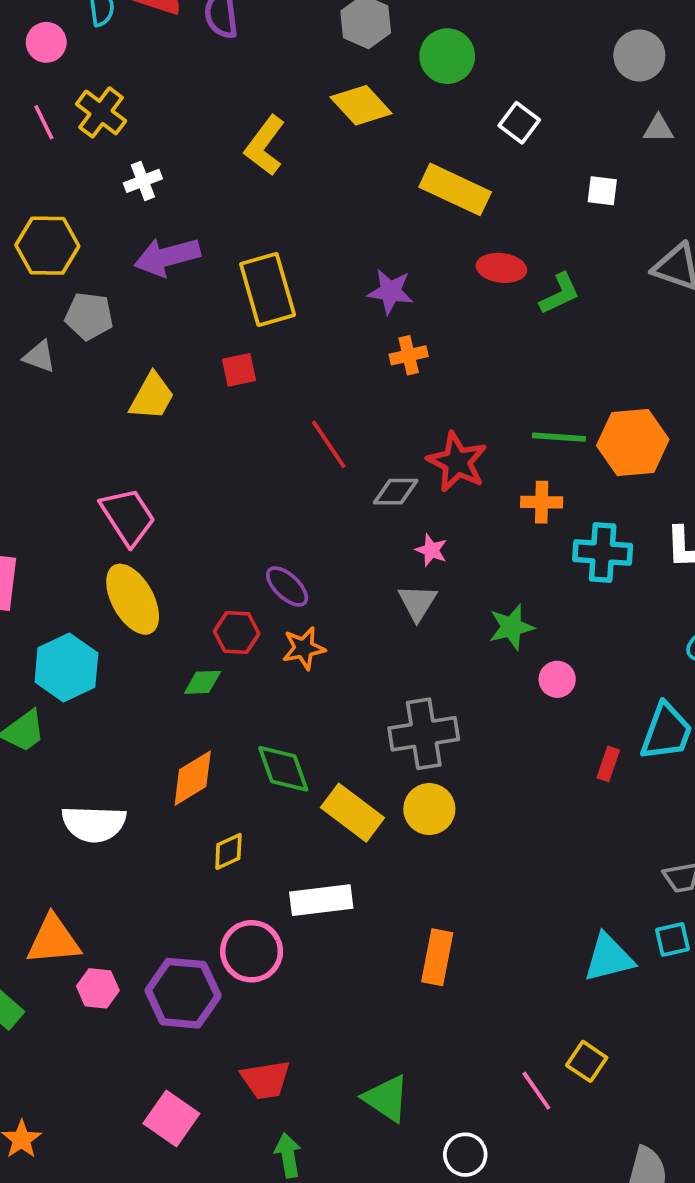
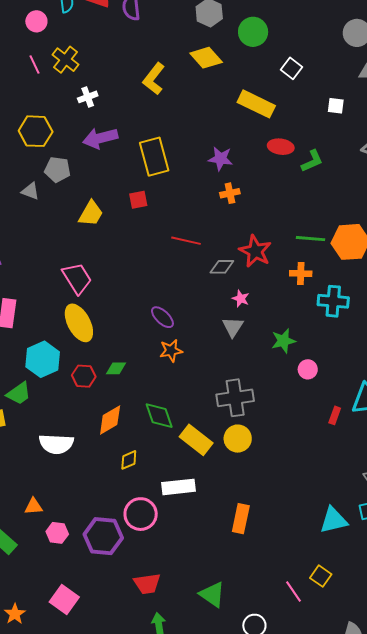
red line: (329, 444) -> (186, 241), turned -44
red hexagon: (237, 632) -> (84, 376), moved
orange triangle: (53, 940) -> (34, 506), size x0.6
pink square: (171, 1119) -> (64, 599), moved

